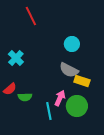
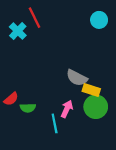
cyan circle: (72, 44) -> (99, 20), moved
cyan cross: (16, 58) -> (18, 31), moved
green circle: (77, 106) -> (96, 107), moved

